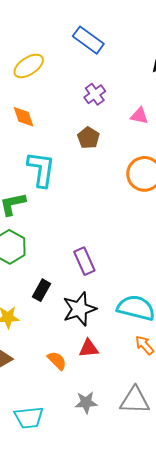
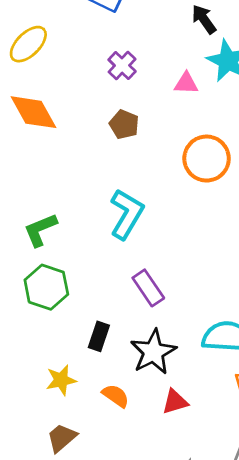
orange diamond: (23, 117) -> (34, 112), size x1.5
cyan L-shape: (41, 169) -> (127, 214), moved, turned 33
orange semicircle: (57, 361) -> (116, 396), moved

